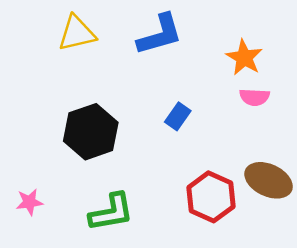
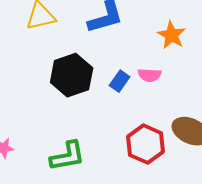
pink semicircle: (254, 97) -> (150, 75), moved
black hexagon: (91, 132) -> (72, 75), moved

